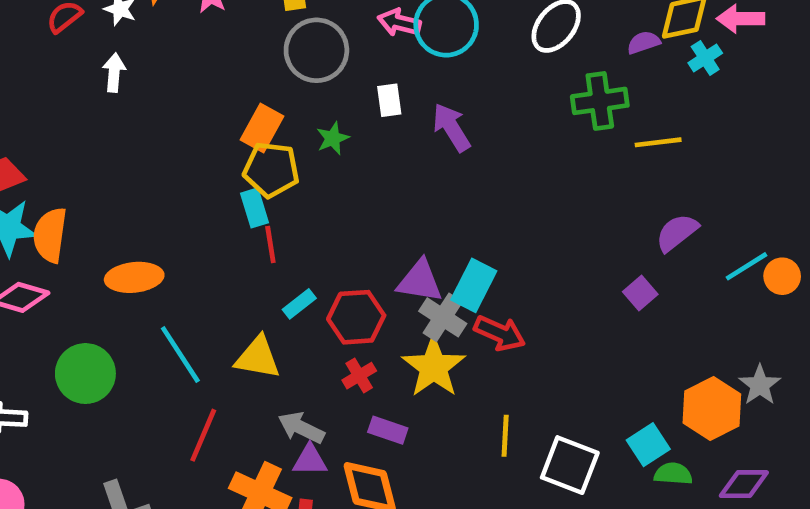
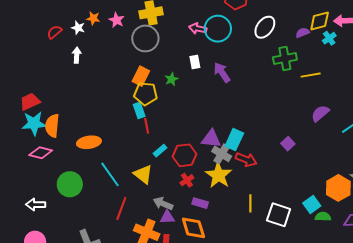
gray circle: (316, 50) -> (145, 38), moved
purple square: (640, 293) -> (288, 144), moved
yellow triangle: (258, 357) -> (143, 174), turned 30

